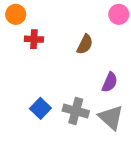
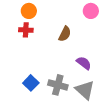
orange circle: (16, 14) -> (29, 11), moved
purple semicircle: (110, 82) -> (84, 63), turned -77

